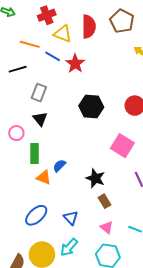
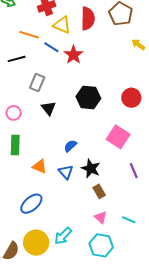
black triangle: (40, 119) -> (49, 108), moved
pink circle: (16, 133) -> (14, 113), moved
green rectangle: (35, 154) -> (15, 145), moved
blue semicircle: (59, 166) -> (70, 146), moved
blue triangle: (71, 218) -> (66, 172), moved

